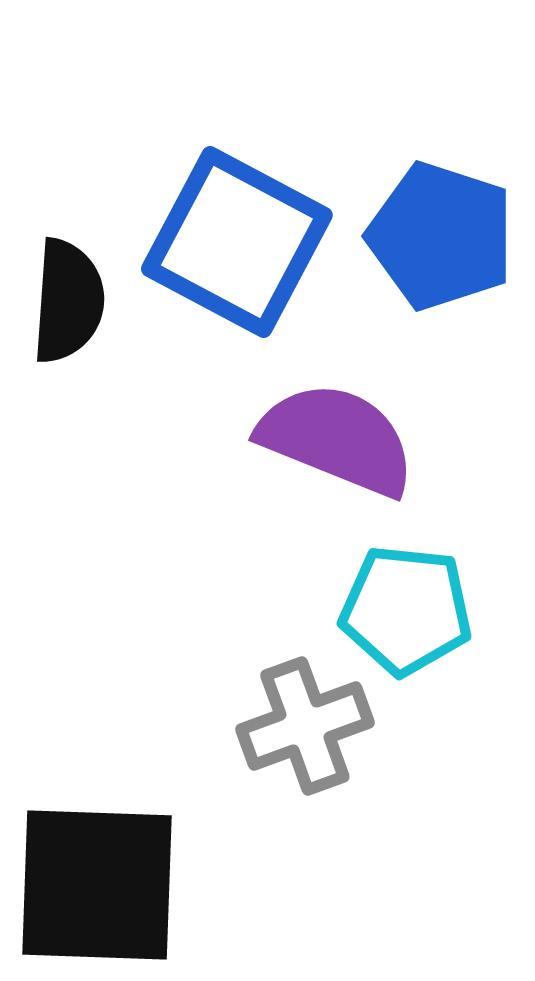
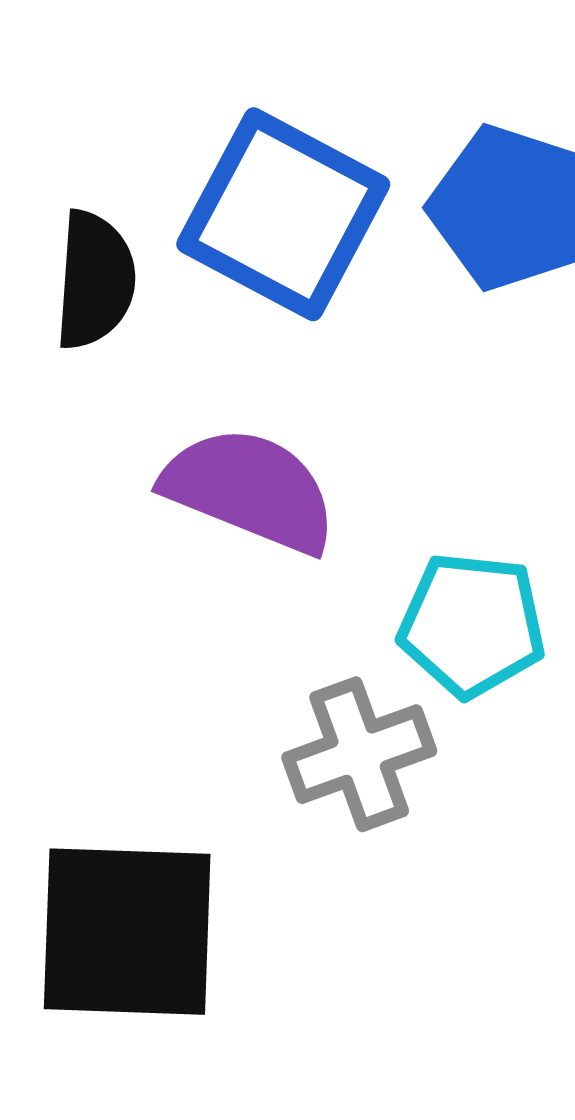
purple semicircle: (337, 439) -> (250, 490), moved

